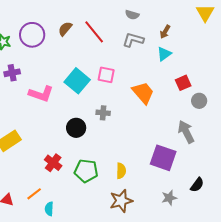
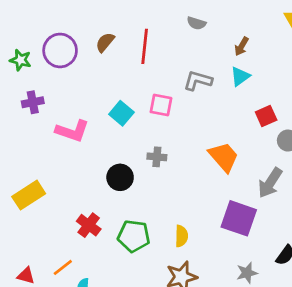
red line: (94, 32) -> (145, 46), turned 45
gray L-shape: (133, 40) -> (198, 80), moved
cyan square: (77, 81) -> (121, 113), size x0.7
orange trapezoid: (143, 93) -> (224, 157), moved
gray arrow: (186, 132) -> (270, 183), turned -120

